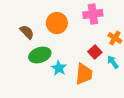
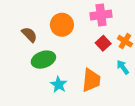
red square: (95, 52) -> (103, 43), moved
cyan star: (59, 68) -> (59, 84), moved

